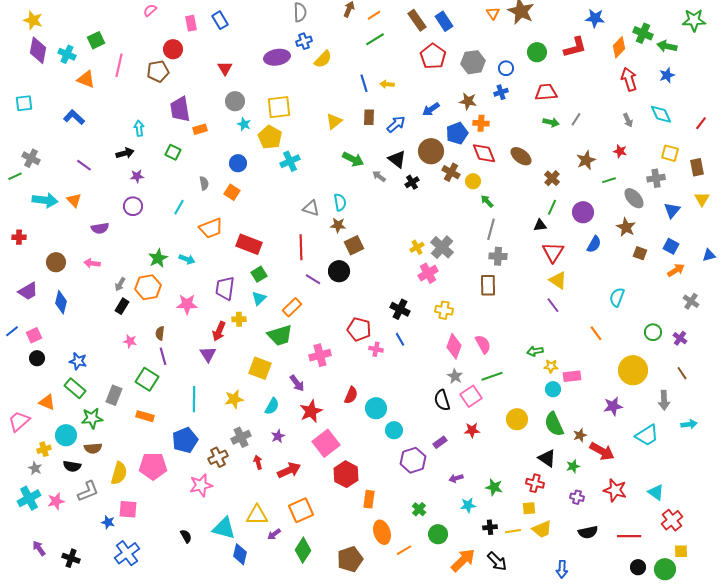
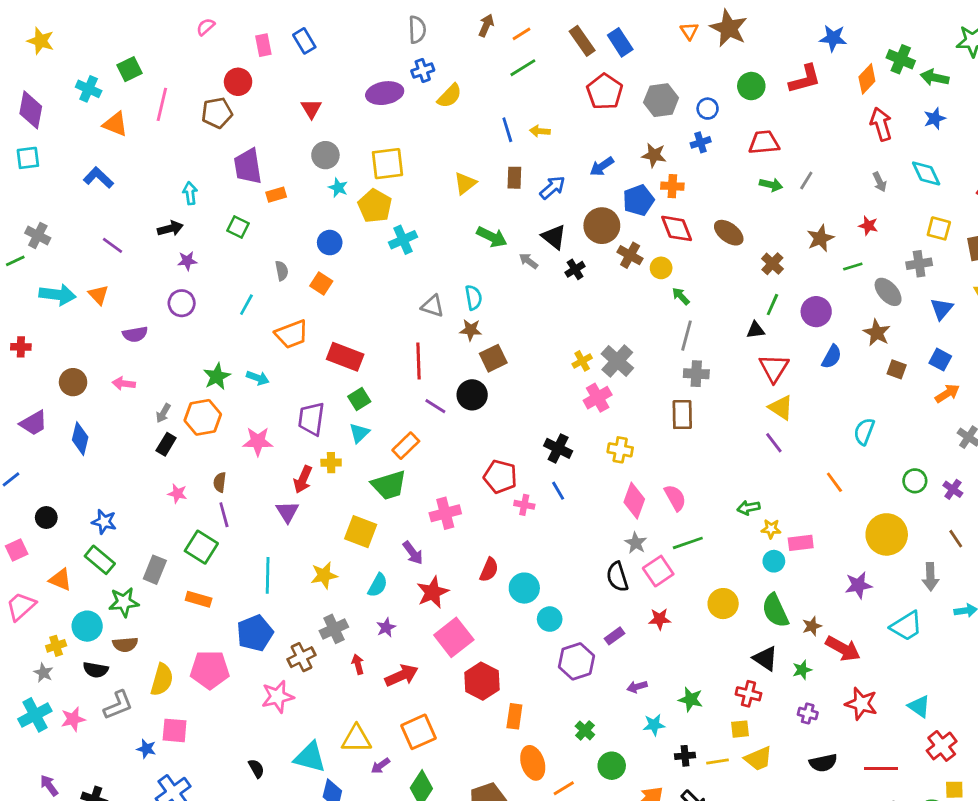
purple diamond: (38, 50) -> (31, 110), moved
pink square: (34, 335) -> (17, 550), moved

